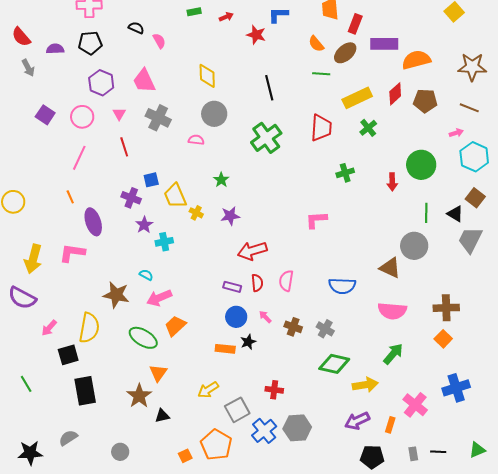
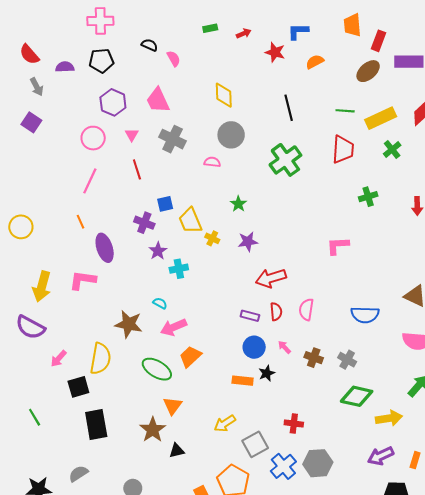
orange semicircle: (316, 44) -> (315, 62), moved, turned 102
green line: (321, 74) -> (345, 111), moved
purple square: (45, 115) -> (31, 122), moved

